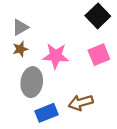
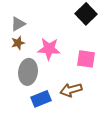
pink square: (99, 55) -> (86, 59), moved, turned 30

